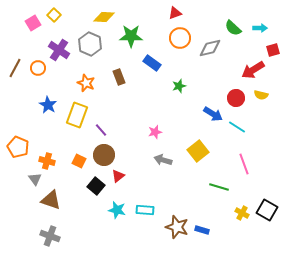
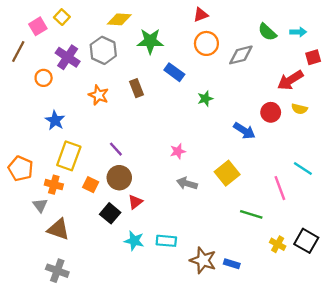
brown line: (15, 68) -> (18, 51), moved
yellow rectangle: (77, 115) -> (69, 156), moved
cyan line: (237, 127) -> (303, 169), moved

